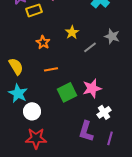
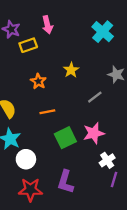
gray line: (90, 47) -> (95, 97), moved
purple L-shape: (86, 131) -> (65, 182), moved
purple line: (110, 138) -> (114, 180), moved

